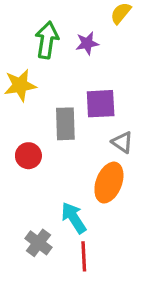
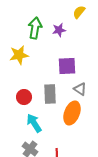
gray rectangle: (65, 124) -> (50, 94), moved
cyan arrow: (74, 218) -> (34, 123), moved

